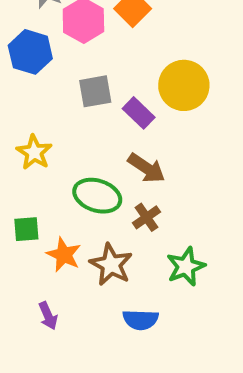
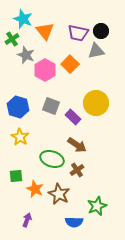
blue hexagon: (30, 52) -> (18, 107), moved
gray square: (95, 91) -> (51, 106), turned 30
green star: (186, 267) -> (97, 206), moved
purple arrow: (48, 316) -> (27, 220), turned -136

